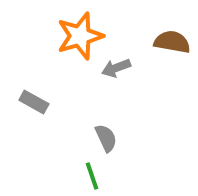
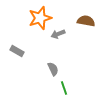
green line: (92, 176) -> (64, 88), moved

